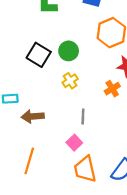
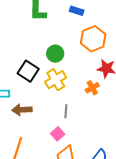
black square: (39, 55) -> (28, 71), moved
yellow cross: (70, 81) -> (56, 80), size x1.5

